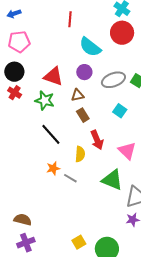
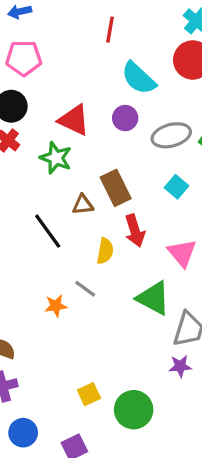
brown triangle: (78, 95) -> (83, 205), moved
brown rectangle: (83, 115) -> (116, 188), size x1.5
black line: (51, 134) -> (48, 231), moved
orange star: (53, 168) -> (56, 306), moved

